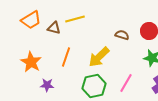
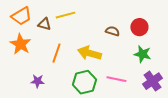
yellow arrow: (99, 57) -> (89, 53), turned 60
orange star: (31, 62) -> (20, 44), moved
pink line: (126, 83) -> (116, 79), turned 72

